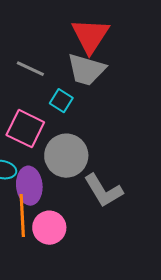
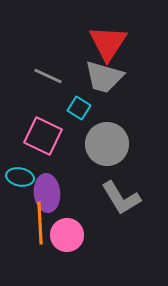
gray circle: (66, 156) -> (107, 144), moved

